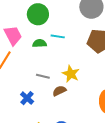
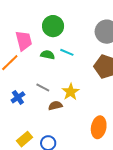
blue cross: (27, 98) -> (18, 97), moved

